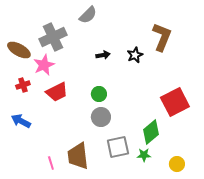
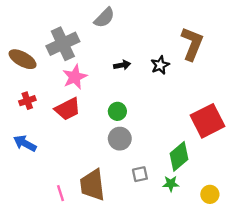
pink star: (44, 65) -> (75, 77), moved
gray square: (118, 147) -> (140, 174), size x0.6

